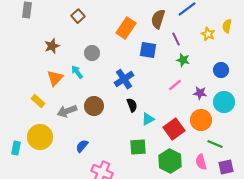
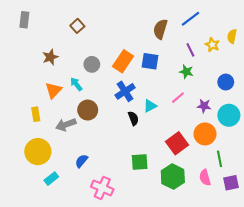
orange rectangle: (126, 28) -> (123, 61), moved
purple line: (176, 39) -> (190, 50), moved
yellow rectangle: (38, 101) -> (36, 114), turned 40
brown circle: (94, 106) -> (88, 110), moved
cyan triangle: (148, 119) -> (150, 106), moved
green line: (215, 144) -> (220, 159), turned 56
cyan rectangle: (16, 148) -> (51, 179), moved, turned 40

